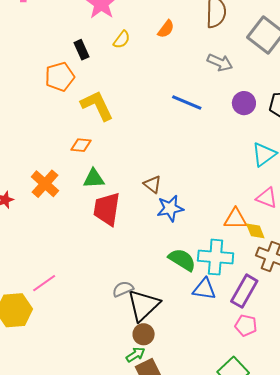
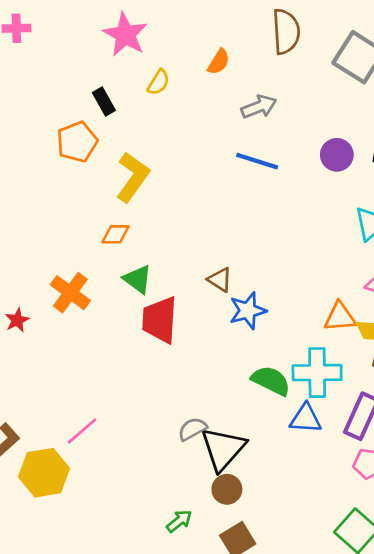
gray arrow: (220, 62) -> (259, 107), moved, turned -40
yellow L-shape: (97, 106) -> (133, 177), turned 66
green triangle: (94, 179) -> (138, 279), turned 45
green arrow: (135, 355) -> (179, 521), moved

